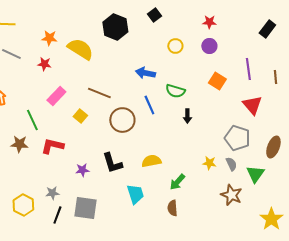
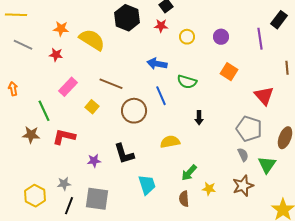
red star: (209, 22) -> (161, 26), moved
purple line: (248, 69) -> (260, 39), moved
black arrow: (187, 116) -> (199, 118), moved
yellow semicircle: (151, 161) -> (170, 142), moved
yellow star: (209, 163) -> (209, 189), moved
brown star: (231, 195) -> (243, 186), turned 30

